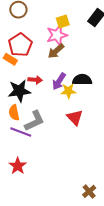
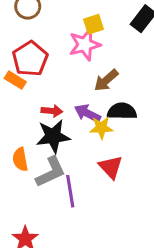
brown arrow: (56, 51) -> (106, 80), moved
purple arrow: (59, 81) -> (87, 113), turned 84
black star: (19, 91) -> (53, 136), moved
purple line: (21, 132) -> (70, 191), moved, turned 60

